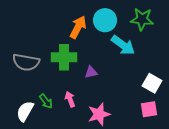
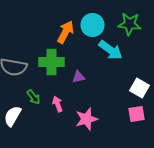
green arrow: (46, 101) -> (34, 97), moved

